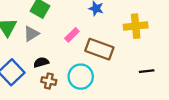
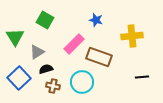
gray triangle: (31, 34) -> (37, 52), moved
pink rectangle: (72, 35) -> (74, 44), size x1.5

